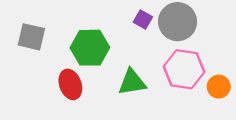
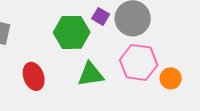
green hexagon: (90, 48) -> (72, 32), moved

